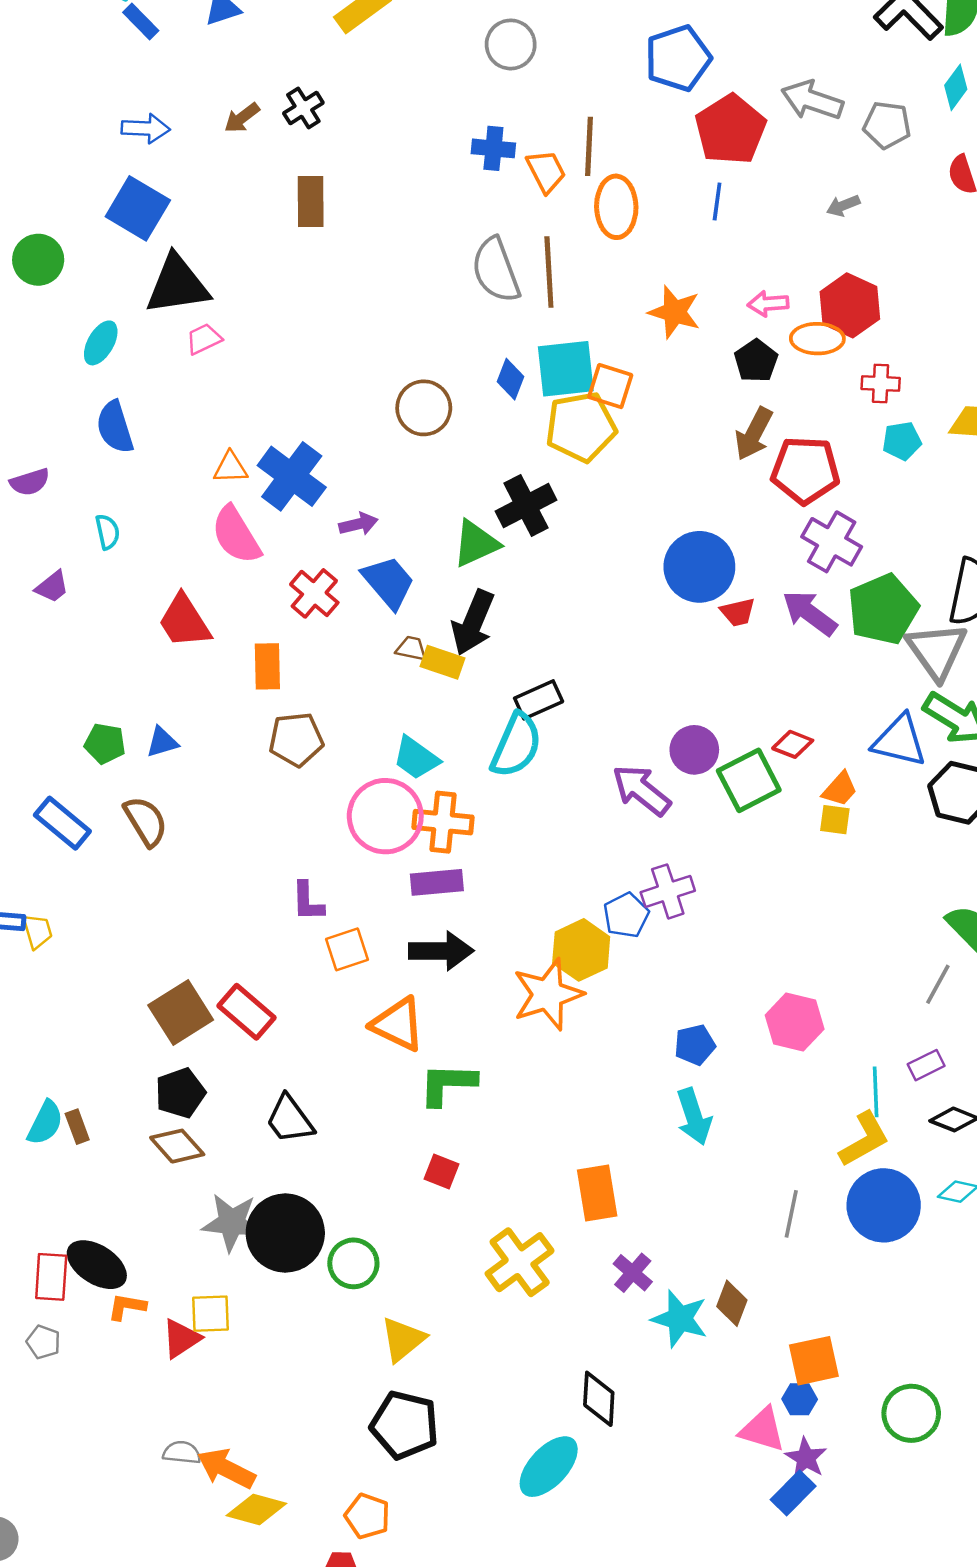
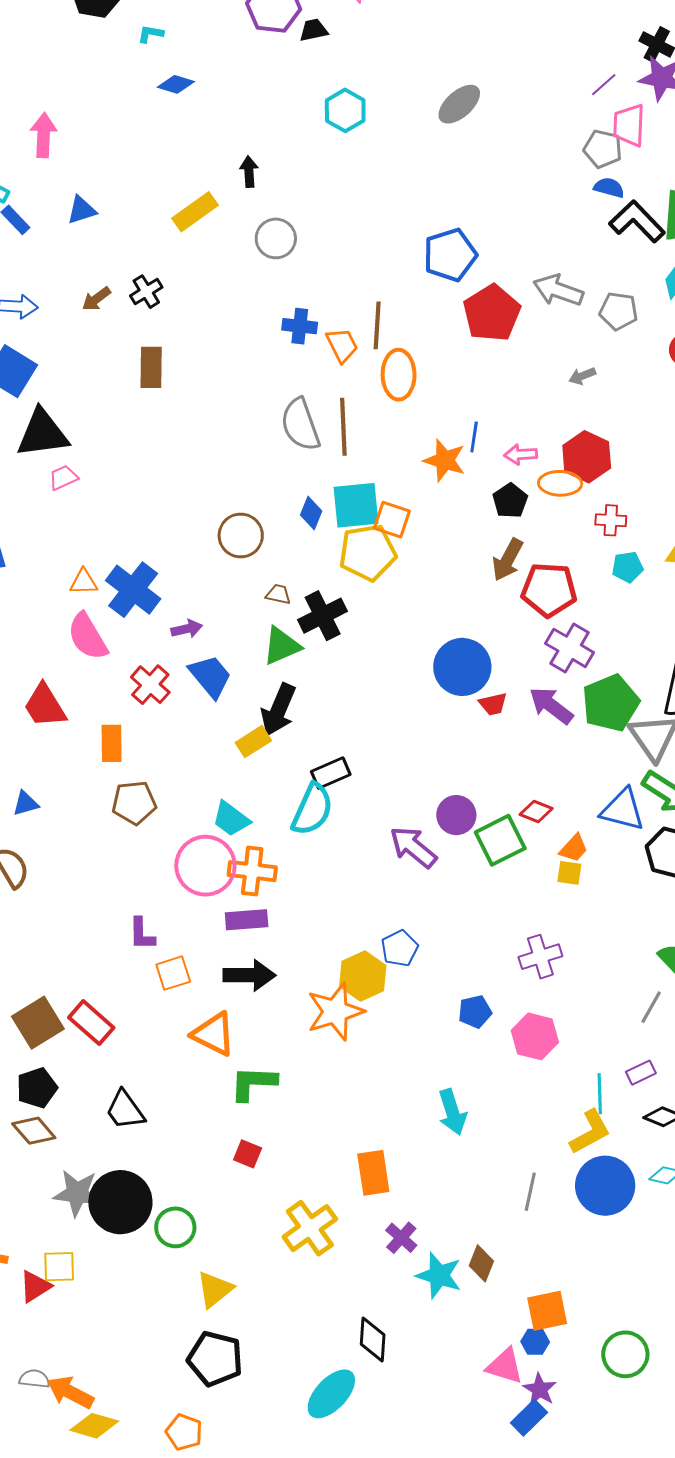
gray circle: (511, 44) -> (276, 238), moved
blue line: (717, 201) -> (474, 437), moved
brown trapezoid: (411, 649) -> (278, 594), moved
yellow rectangle: (443, 662) -> (253, 742), turned -52
purple cross: (668, 891) -> (540, 957), moved
blue pentagon: (695, 1045) -> (475, 1012), moved

